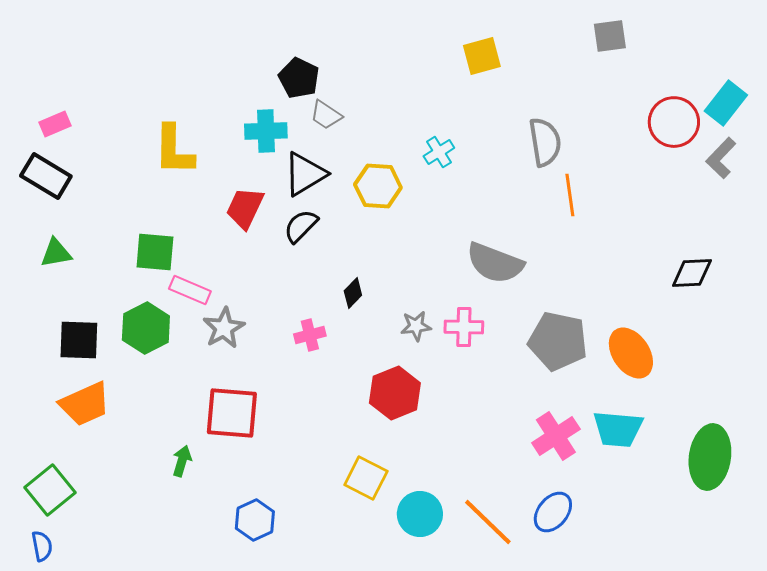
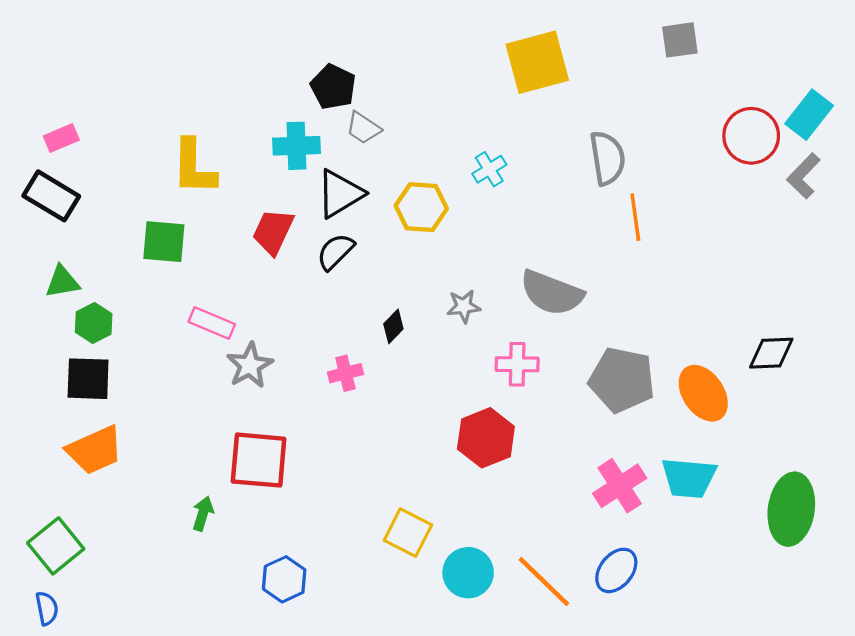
yellow square: (482, 56) -> (537, 62), size x1.5
green square: (155, 252) -> (164, 242), moved
black diamond: (692, 273) -> (771, 353), moved
gray star: (416, 326) -> (464, 306), moved
green hexagon: (146, 328) -> (94, 323), moved, size x0.7
red hexagon: (395, 393) -> (486, 438), moved

